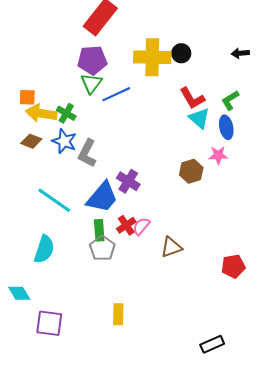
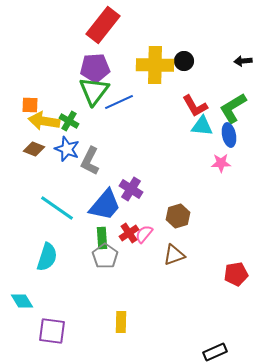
green triangle: (91, 83) -> (94, 91), size x1.4
green L-shape: (230, 100) -> (233, 108), size x1.5
cyan triangle: (199, 118) -> (202, 126), turned -35
brown hexagon: (191, 171) -> (178, 216), moved

